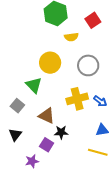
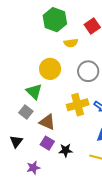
gray square: (17, 106) -> (26, 112), moved
black star: (61, 132) -> (66, 150), moved
purple square: (47, 145) -> (47, 143), moved

